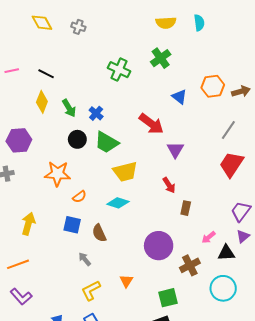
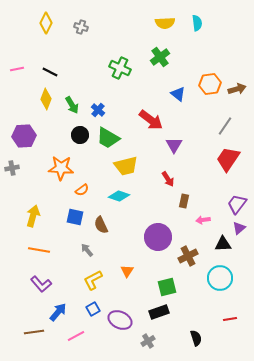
yellow diamond: (42, 23) -> (46, 23), turned 55
pink arrow: (209, 237) -> (203, 220), moved, turned 32
orange line: (18, 264) -> (39, 250), moved, turned 30
purple L-shape: (21, 297) -> (41, 284), moved

